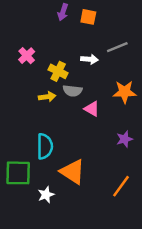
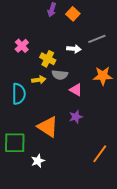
orange square: (88, 17) -> (73, 14), turned 32
purple star: (125, 139) -> (76, 117), moved
cyan semicircle: (45, 146) -> (19, 94), moved
orange triangle: (73, 172) -> (48, 127), moved

